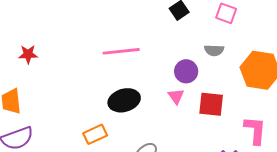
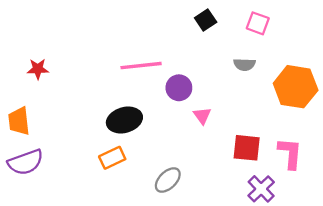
purple circle: (186, 71) -> (179, 88), moved
black ellipse: (124, 100) -> (124, 120), moved
red square: (211, 104) -> (247, 148), moved

